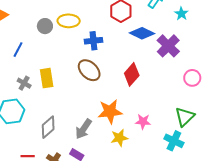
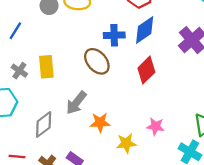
blue diamond: (142, 33) -> (145, 30), moved, turned -65
blue cross: (93, 41) -> (114, 35), moved
orange star: (110, 111) -> (100, 122), moved, size x0.7
gray arrow: (83, 129) -> (76, 103), moved

